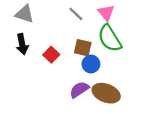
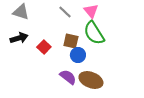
black arrow: (22, 44) -> (19, 38), turned -96
purple semicircle: (79, 90) -> (68, 77), turned 72

